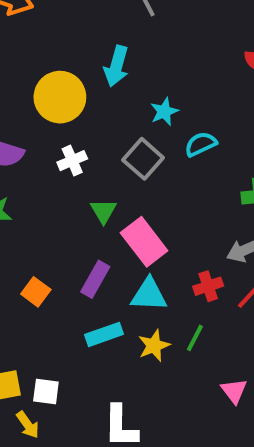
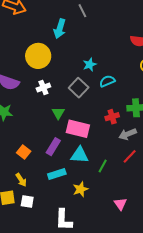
cyan arrow: (116, 66) -> (60, 29), moved
pink rectangle: (144, 242) -> (78, 129), turned -40
red cross: (208, 286) -> (112, 117), moved
green line: (195, 338) -> (103, 166), moved
yellow star: (154, 346) -> (81, 189), moved
yellow arrow: (28, 425) -> (21, 180), moved

